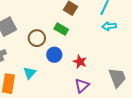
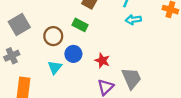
cyan triangle: (30, 73) -> (55, 67), moved
gray trapezoid: (117, 78) -> (131, 78), moved

